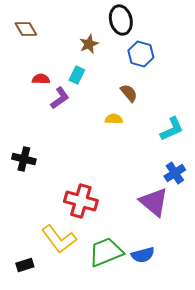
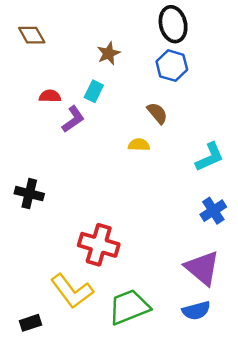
black ellipse: (121, 20) -> (173, 24), moved
purple triangle: (154, 202) -> (202, 268), moved
blue semicircle: (143, 255) -> (196, 311), moved

